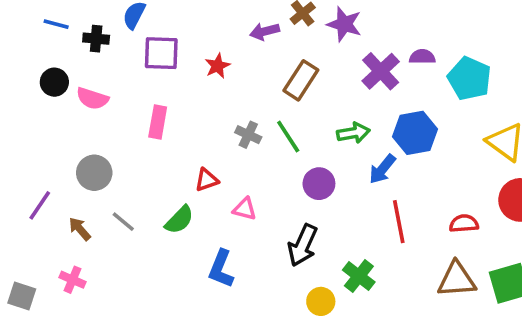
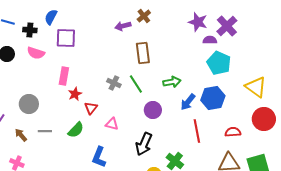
purple star: (344, 24) -> (198, 22), moved
red star: (217, 66) -> (75, 94), moved
purple cross: (381, 71) -> (227, 26), moved
cyan pentagon: (469, 78) -> (219, 63), moved
brown rectangle: (301, 80) -> (143, 53), turned -40
pink semicircle: (92, 98) -> (36, 53), moved
blue hexagon: (415, 133) -> (213, 98), moved
red triangle: (207, 180) -> (91, 108), turned -32
gray line: (123, 222) -> (45, 131), turned -40

